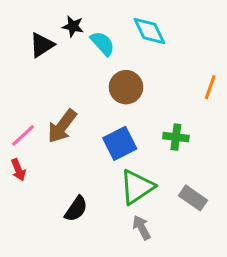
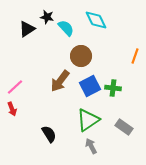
brown arrow: (62, 126) -> (60, 81), moved
blue square: (120, 143) -> (90, 86), moved
black semicircle: (76, 209) -> (49, 134), turned -66

